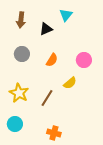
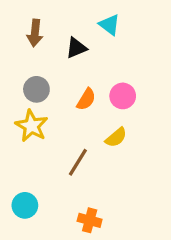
cyan triangle: (66, 15) -> (109, 25), turned -32
pink circle: (84, 60) -> (123, 96), moved
yellow star: (19, 93) -> (32, 126), moved

